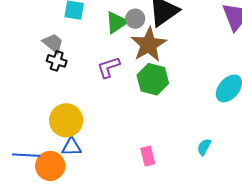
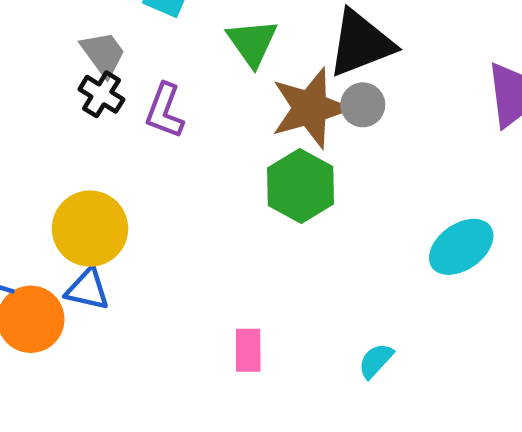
gray circle: (135, 19) -> (363, 105), moved
green triangle: (116, 22) -> (252, 43), turned -45
purple L-shape: (109, 67) -> (165, 111), moved, turned -65

